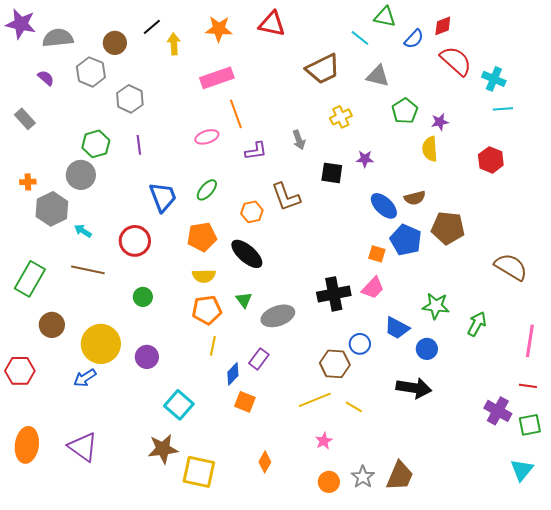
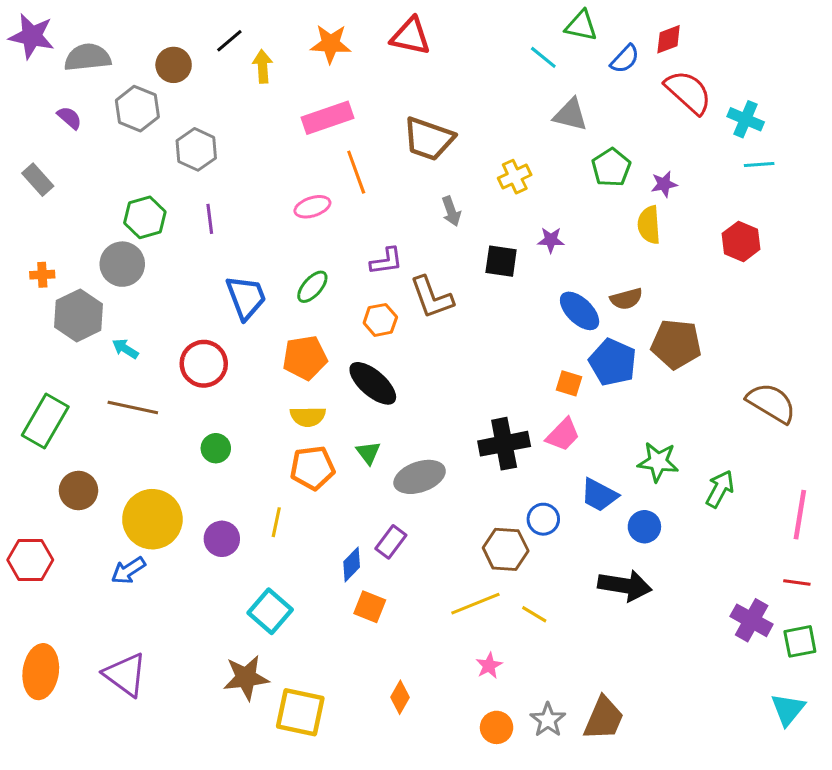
brown trapezoid: (323, 69) -> (429, 139), moved, turned 45
purple L-shape: (256, 151) -> (386, 261), moved
yellow line: (213, 346) -> (276, 522), moved

